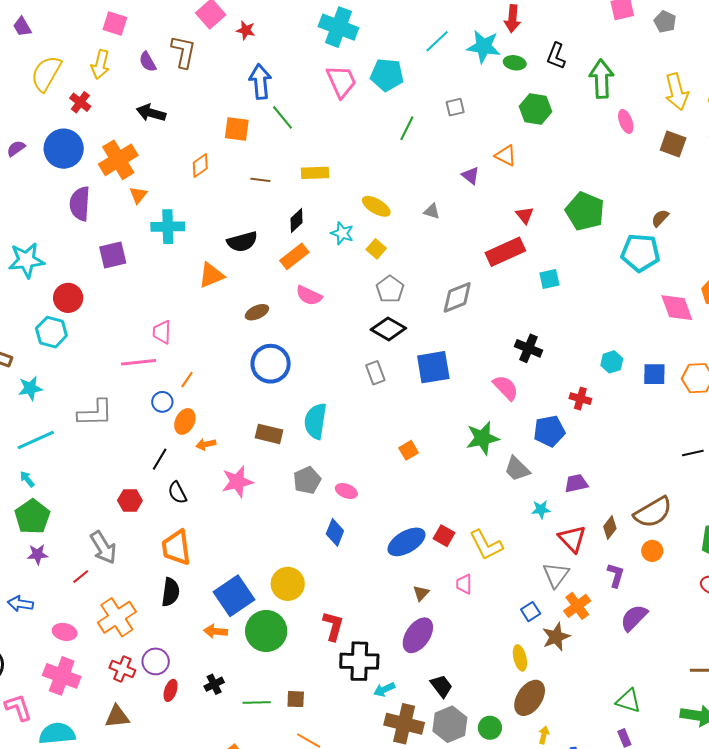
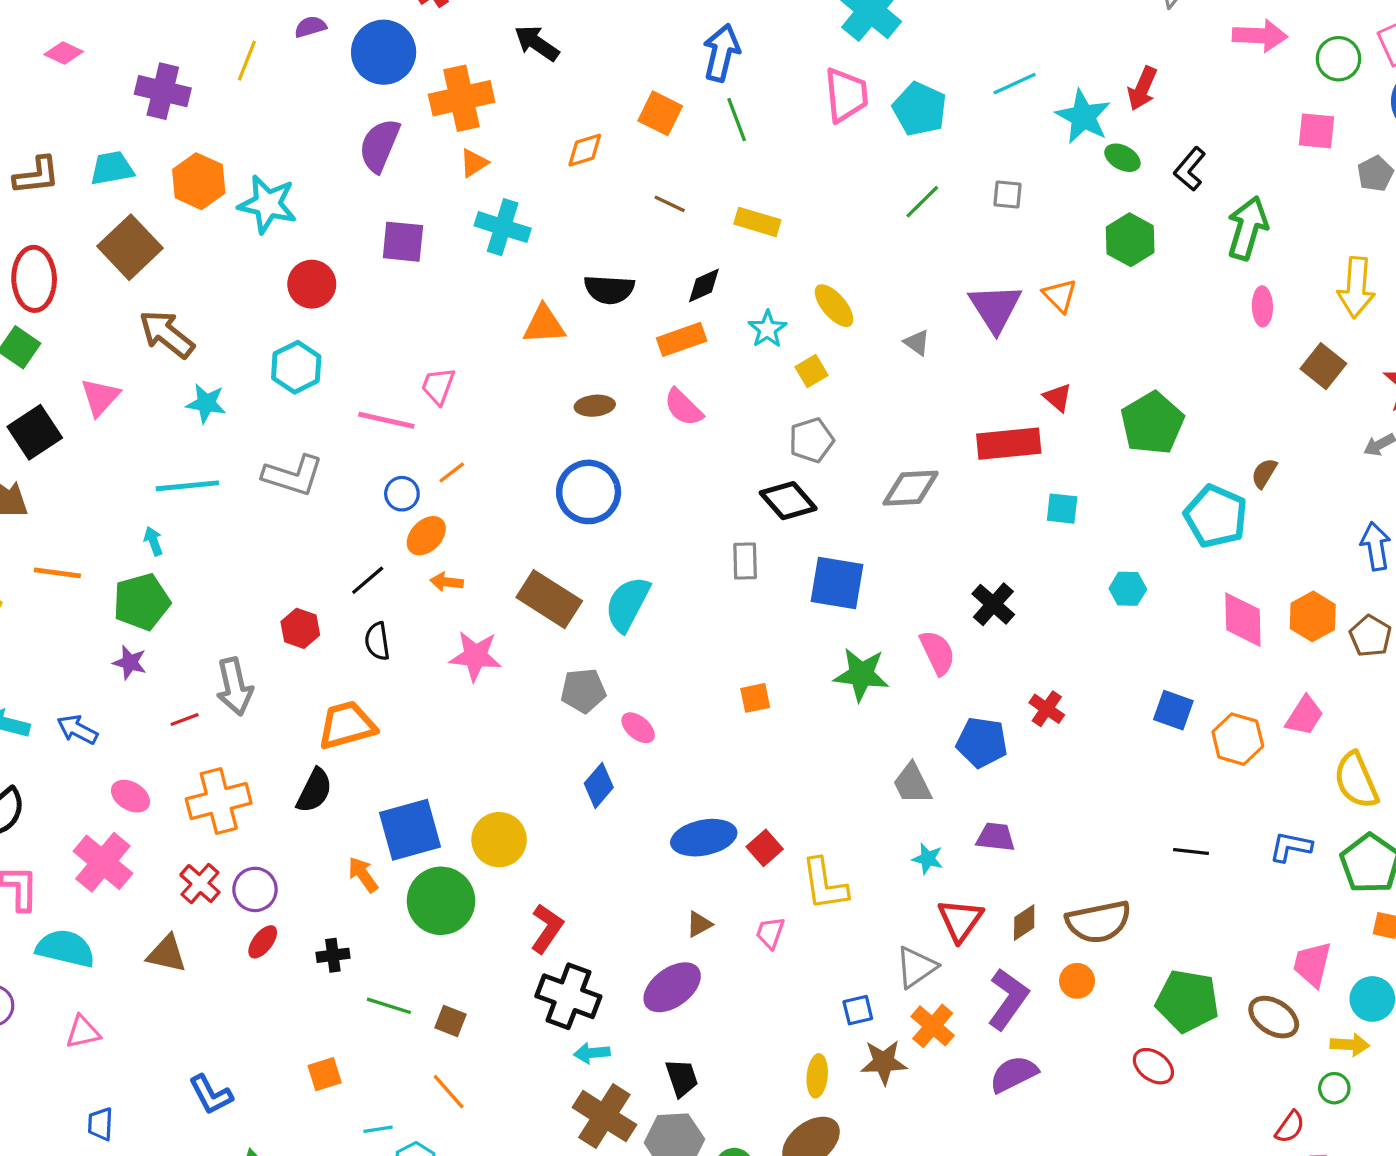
purple triangle: (470, 176) -> (995, 308), size x1.8
red triangle: (525, 215) -> (1058, 397), turned -30
brown semicircle: (660, 218) -> (1264, 473), turned -30
cyan hexagon: (51, 332) -> (296, 367), moved
cyan hexagon: (612, 362) -> (1128, 589), moved
brown rectangle: (269, 434) -> (549, 599), size x1.4
green star: (483, 438) -> (861, 674), moved
orange trapezoid: (176, 548) -> (347, 725), turned 63
purple L-shape: (616, 575) -> (1008, 999), size x1.5
orange cross: (577, 606) -> (933, 1026), turned -32
orange arrow: (216, 631) -> (363, 875), turned 30

